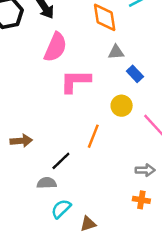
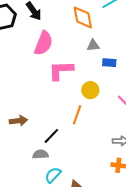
blue rectangle: (135, 74) -> (109, 63), turned -40
yellow circle: (122, 106) -> (90, 90), moved

